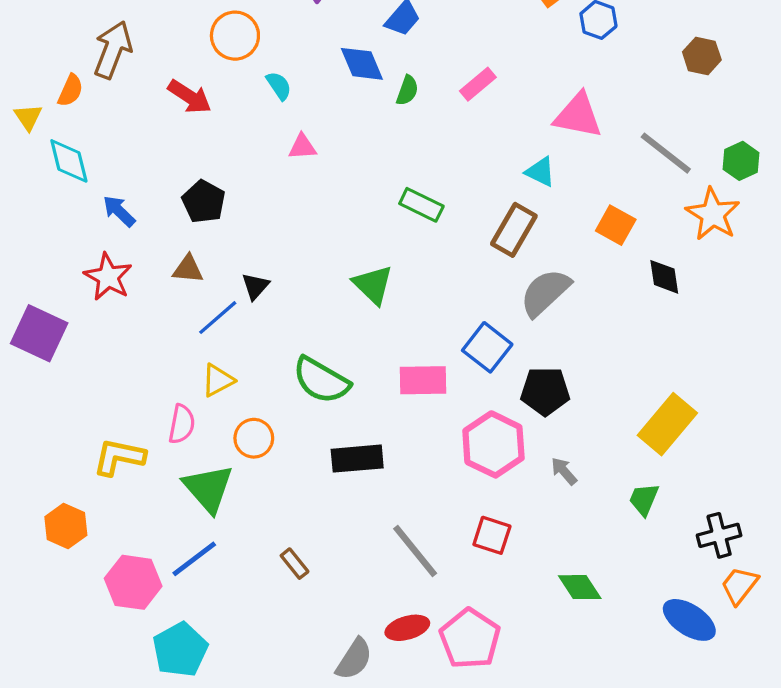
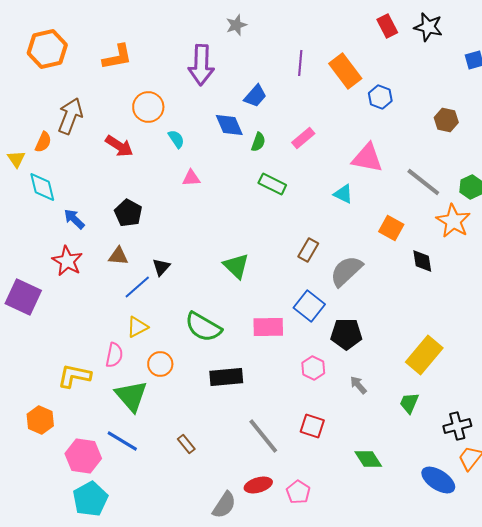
green rectangle: (421, 205) -> (272, 184), moved
brown rectangle: (514, 230) -> (308, 250), moved, size x0.7
pink hexagon: (493, 444) -> (313, 368), size x0.6
blue line: (194, 559) -> (122, 441), turned 68
pink pentagon: (470, 639) -> (298, 492), size x0.6
cyan pentagon: (180, 650) -> (90, 499), moved

